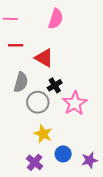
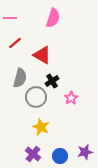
red line: (16, 45) -> (15, 43), turned -40
pink star: (75, 103) -> (71, 98), size x0.6
blue circle: (63, 154) -> (60, 156), moved

